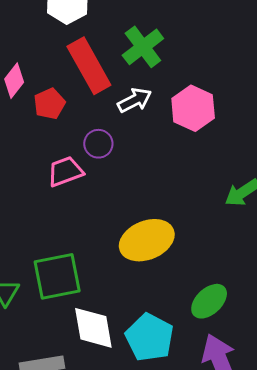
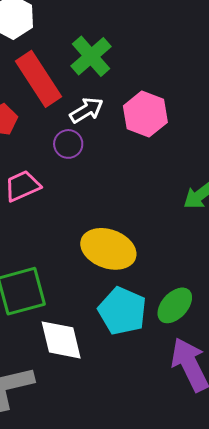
purple circle: (98, 144) -> (68, 144), moved
yellow ellipse: (147, 240) -> (108, 249), turned 46
cyan pentagon: (150, 337) -> (122, 311), moved

